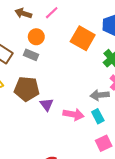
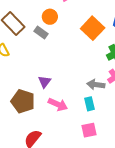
brown pentagon: (27, 89) -> (23, 101), moved
pink arrow: (73, 114) -> (58, 104), moved

